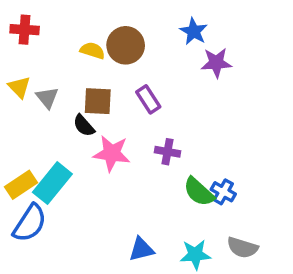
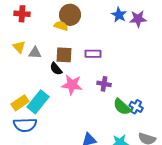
brown circle: (126, 45) -> (70, 15), moved
purple star: (216, 63) -> (138, 19), moved
gray triangle: (47, 98) -> (35, 53), turned -48
purple rectangle: (148, 99) -> (93, 54), turned -56
blue semicircle: (30, 223) -> (25, 125), turned 55

